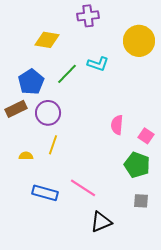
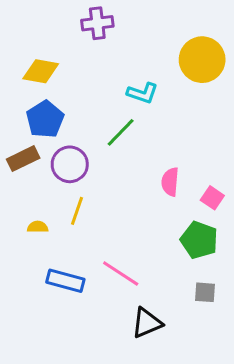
purple cross: (88, 16) -> (97, 23), moved
yellow diamond: (47, 40) -> (41, 71), moved
green line: (67, 74) -> (121, 132), moved

